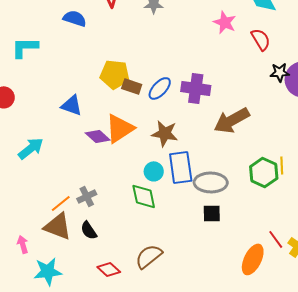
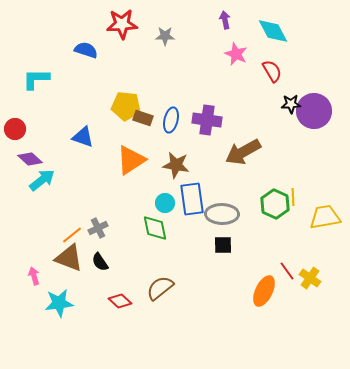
blue ellipse: (160, 88) -> (171, 120), turned -30
purple diamond: (98, 136) -> (30, 159), moved

